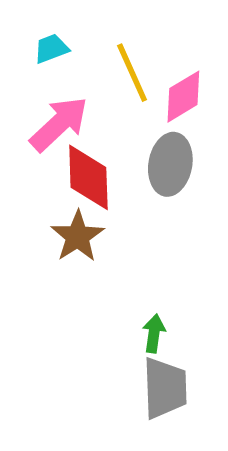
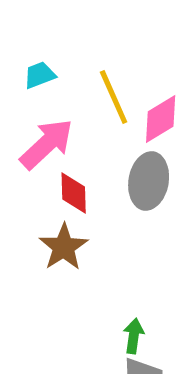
red diamond: (88, 177) -> (74, 193), size x0.7

